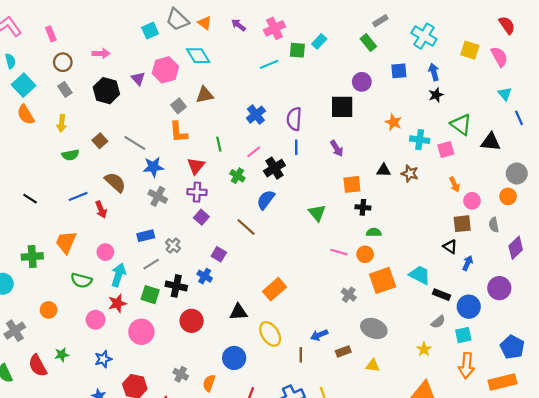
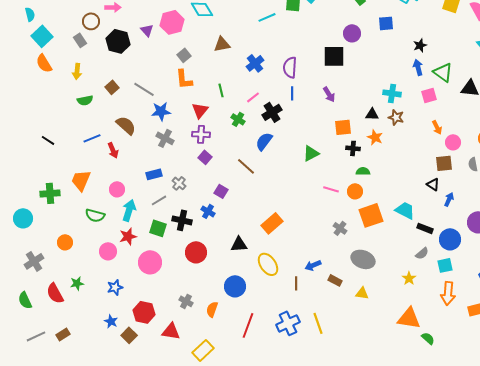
brown circle: (63, 62) -> (91, 21), moved
blue arrow: (434, 72) -> (418, 67), moved
brown triangle: (205, 95) -> (222, 44), moved
orange star: (393, 122) -> (375, 137), moved
cyan cross: (420, 140) -> (392, 93), moved
green triangle: (317, 213) -> (311, 153), turned 42
brown rectangle: (343, 351) -> (335, 280), turned 48

